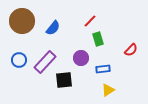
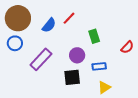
red line: (90, 21) -> (69, 18), moved
blue circle: (19, 60) -> (15, 43), moved
black square: (64, 80) -> (72, 77), moved

